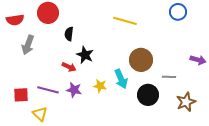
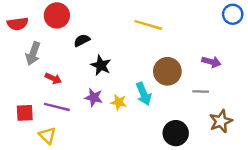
blue circle: (178, 12) -> (233, 14), moved
black semicircle: (69, 34) -> (82, 40), turned 56
purple arrow: (198, 60) -> (211, 62), moved
red arrow: (69, 67) -> (53, 78), moved
purple star: (74, 90) -> (94, 97), moved
black circle: (148, 95) -> (176, 133), moved

